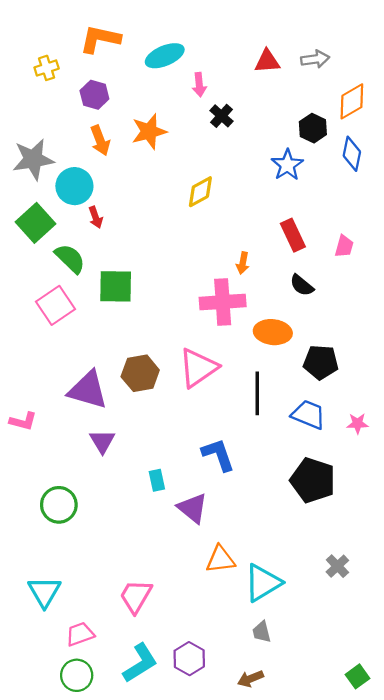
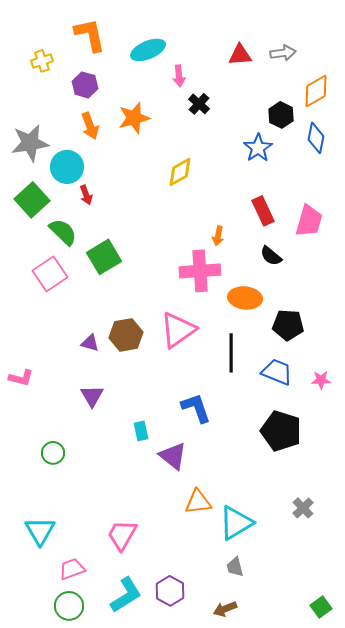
orange L-shape: (100, 39) -> (90, 35), turned 66
pink trapezoid: (344, 246) -> (309, 221), size x1.6
green square: (116, 286) -> (104, 257), turned -32
purple triangle: (88, 390) -> (90, 343), moved, size x0.5
green circle: (59, 505) -> (53, 453), size x0.7

